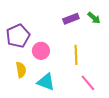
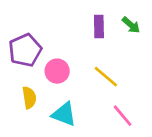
purple rectangle: (71, 19) -> (99, 26), turned -70
yellow line: (76, 55) -> (106, 77), turned -48

